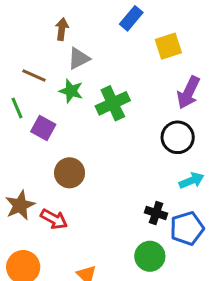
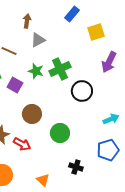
green star: (71, 91) -> (36, 71), moved
black circle: (178, 137) -> (82, 91), moved
black cross: (156, 213) -> (76, 167), moved
green circle: (150, 256) -> (60, 133), moved

